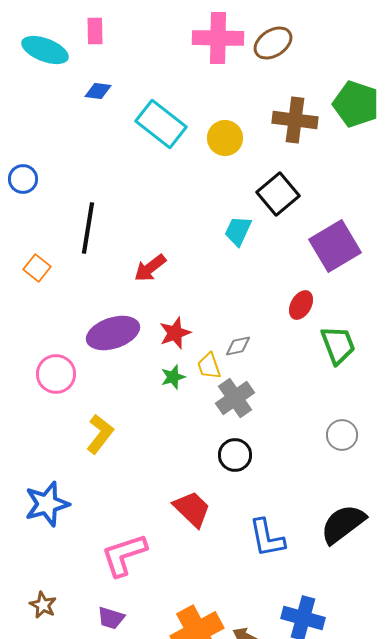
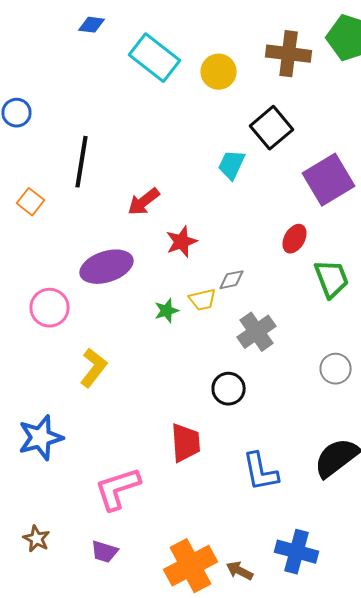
red star: (175, 333) -> (182, 242), moved
yellow trapezoid: (209, 366) -> (203, 300), turned -84
gray cross: (235, 398) -> (257, 332), moved
red trapezoid: (192, 509) -> (186, 443), turned 42

